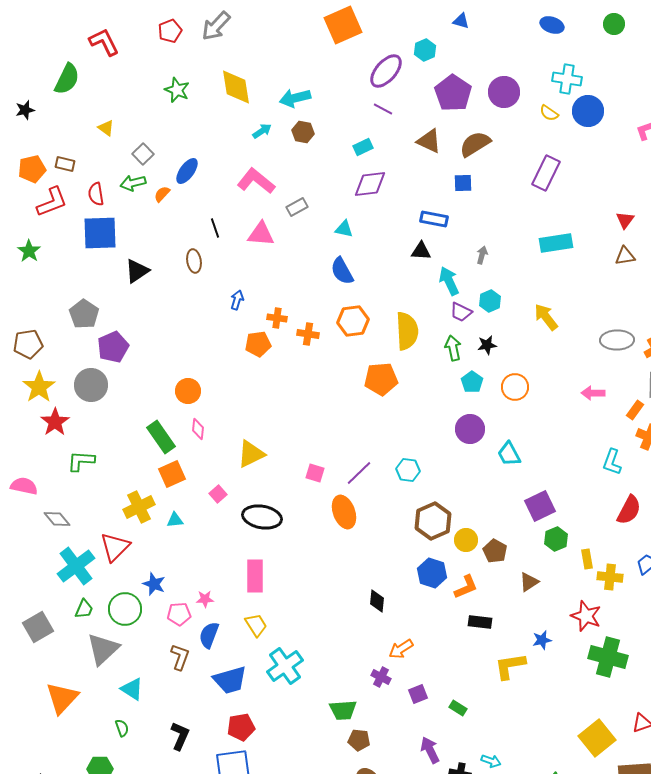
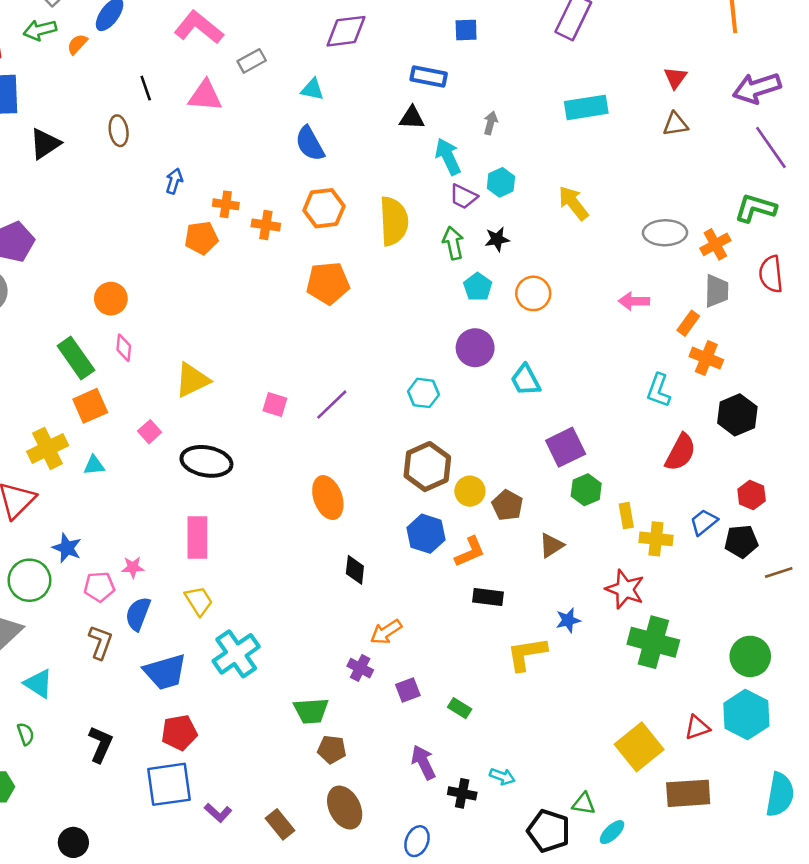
orange pentagon: (381, 379) -> (328, 283), moved
cyan hexagon: (408, 470) -> (423, 393), moved
orange ellipse: (344, 512) -> (328, 498), moved

